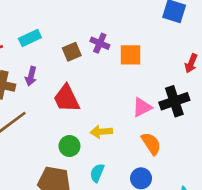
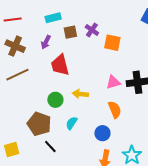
cyan rectangle: (30, 38) -> (53, 18), moved
purple arrow: (31, 76) -> (46, 42), moved

